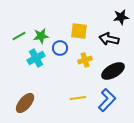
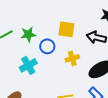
cyan cross: (36, 58) -> (28, 65), moved

